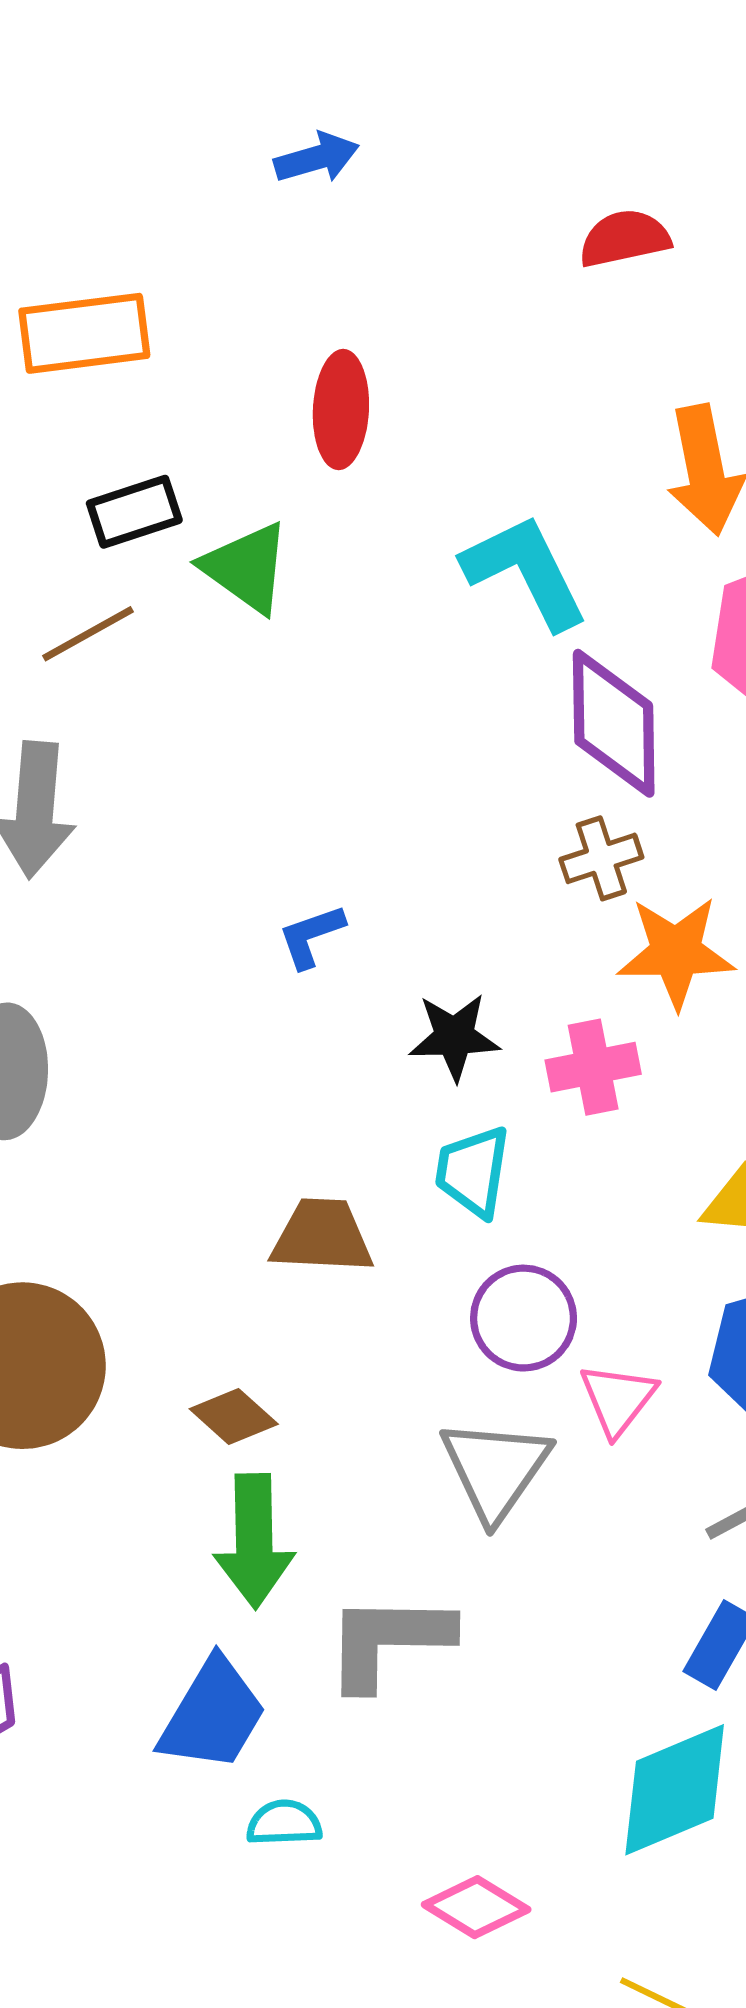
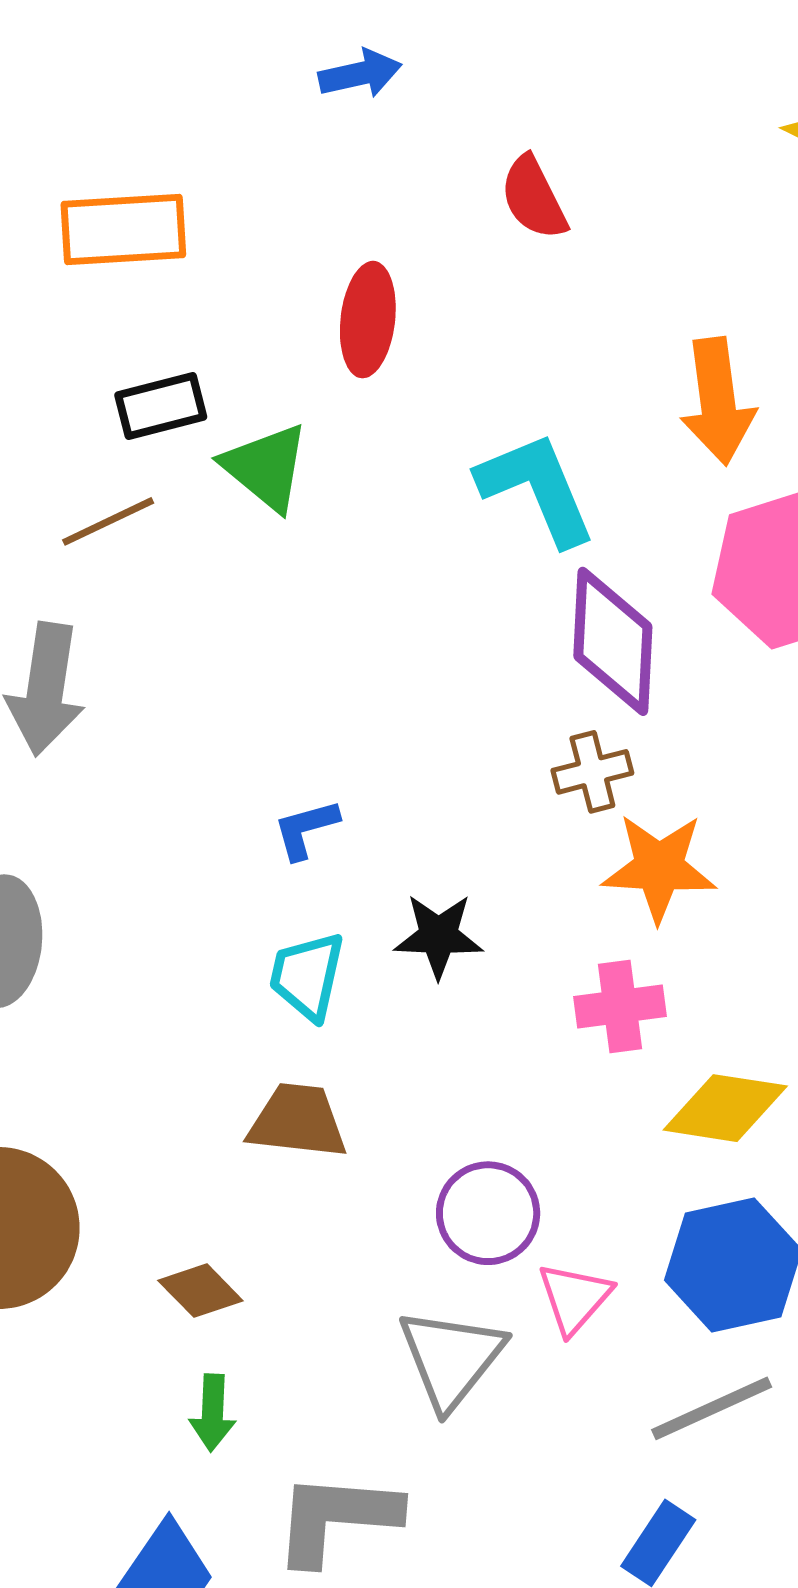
red semicircle: (624, 238) -> (534, 198), moved, turned -108
pink cross: (593, 1067) -> (620, 1006), moved
cyan trapezoid: (473, 1171) -> (307, 976), moved
green arrow: (254, 1541) -> (213, 1413), size x0.6

